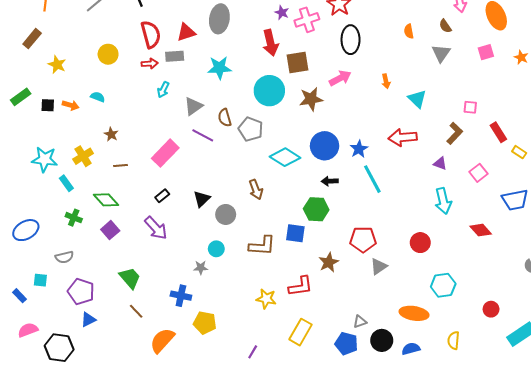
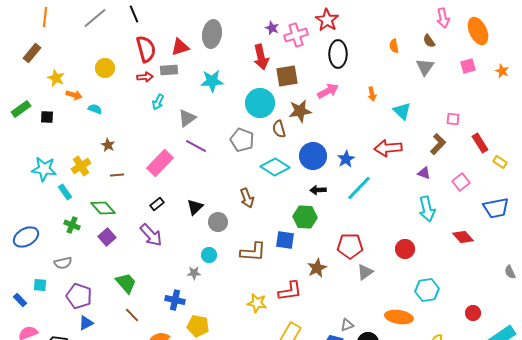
orange arrow: (71, 105) -> (74, 95), moved
brown semicircle: (225, 118) -> (279, 129), moved
cyan line: (372, 179) -> (359, 188), turned 72

